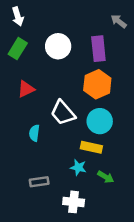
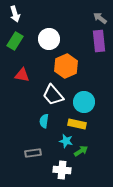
purple rectangle: (98, 49) -> (99, 41), moved
orange hexagon: (97, 84) -> (66, 66), moved
red triangle: (26, 89) -> (22, 75), turned 35
cyan semicircle: (34, 133) -> (44, 121), moved
green arrow: (106, 177) -> (81, 151), moved, turned -64

